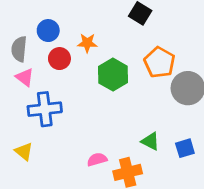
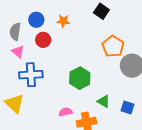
orange star: (87, 43) -> (63, 21), moved
green hexagon: (113, 75) -> (80, 78), moved
blue square: (185, 148) -> (128, 108), turned 32
yellow triangle: (24, 152) -> (15, 104), size x1.5

